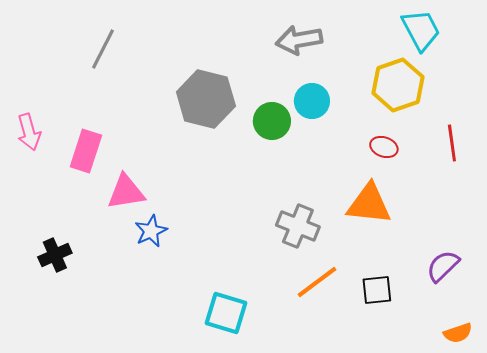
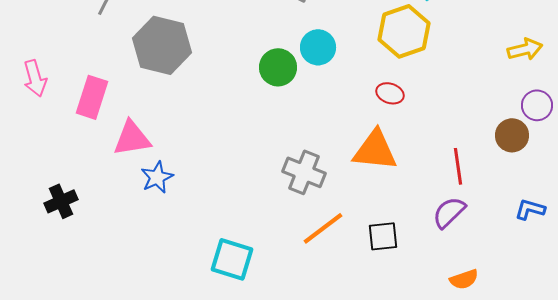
gray hexagon: (206, 99) -> (162, 45), moved
red line: (452, 143) -> (458, 166), moved

